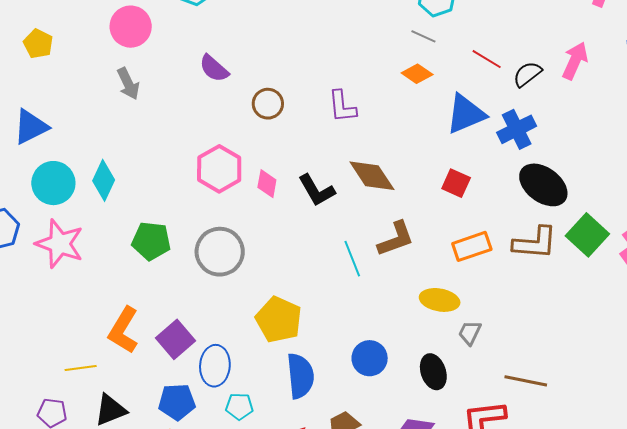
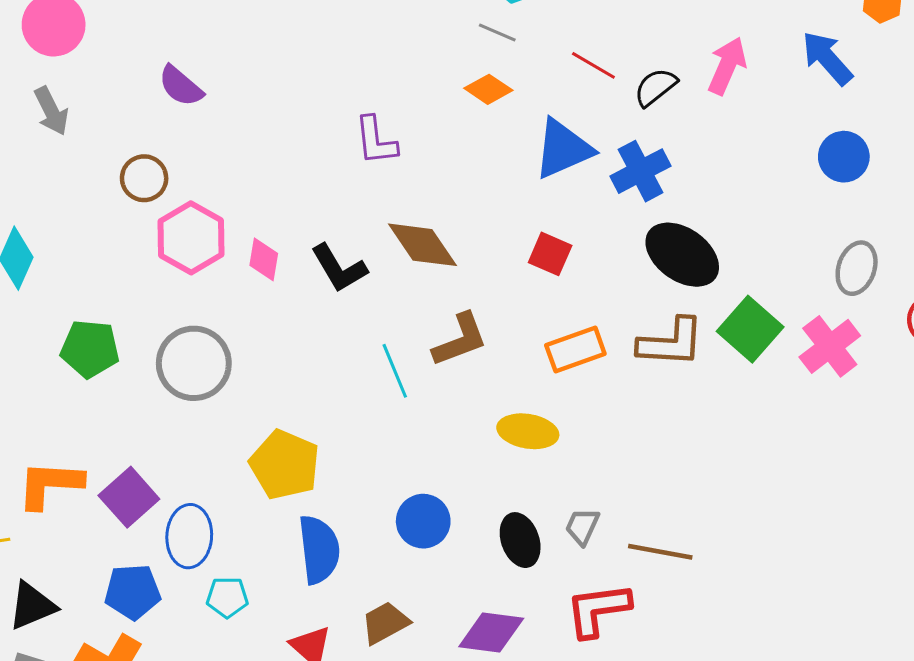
brown circle: (268, 104) -> (144, 178), moved
orange L-shape: (123, 330) -> (50, 484), turned 63
gray trapezoid: (470, 333) -> (582, 526), moved

